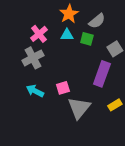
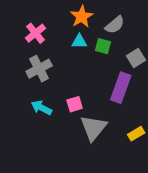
pink cross: (39, 34) -> (36, 33), moved
yellow rectangle: (115, 105) -> (136, 134), moved

